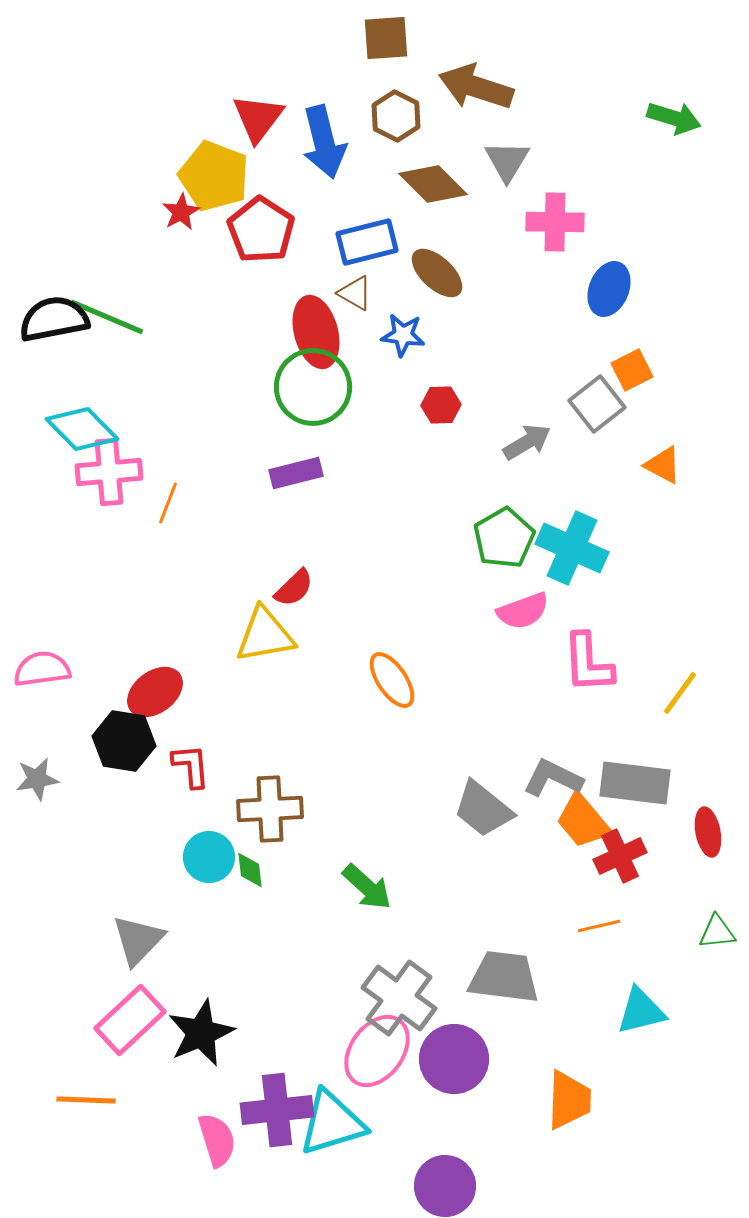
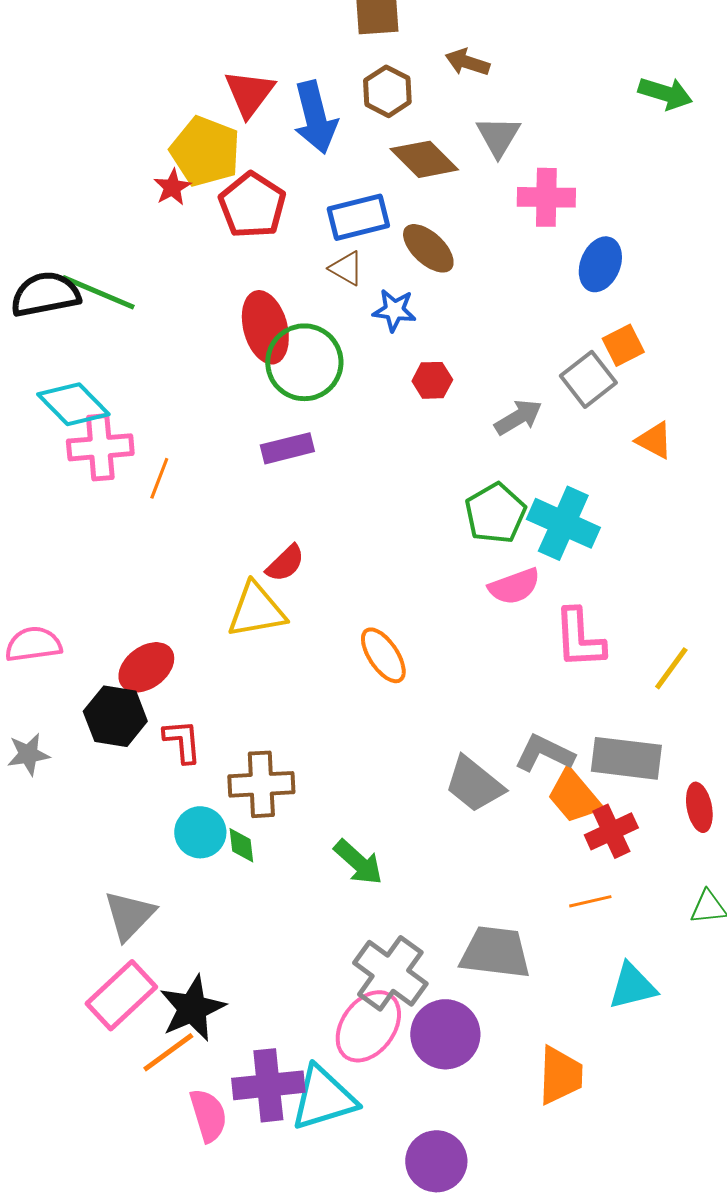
brown arrow: (476, 87) -> (467, 62), size x0.6
red ellipse: (316, 332) -> (265, 327), moved
orange line: (86, 1100) -> (168, 1052), moved, turned -38

